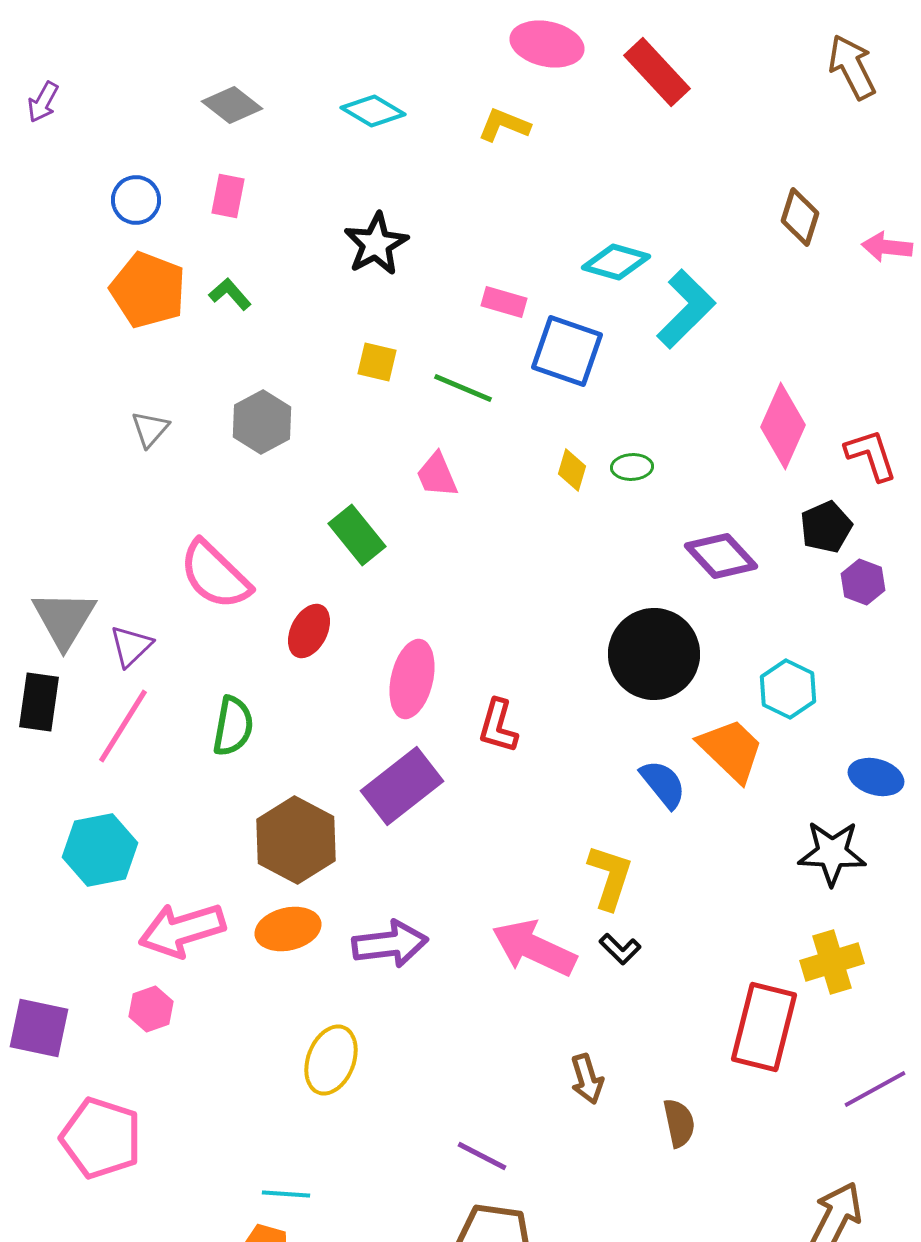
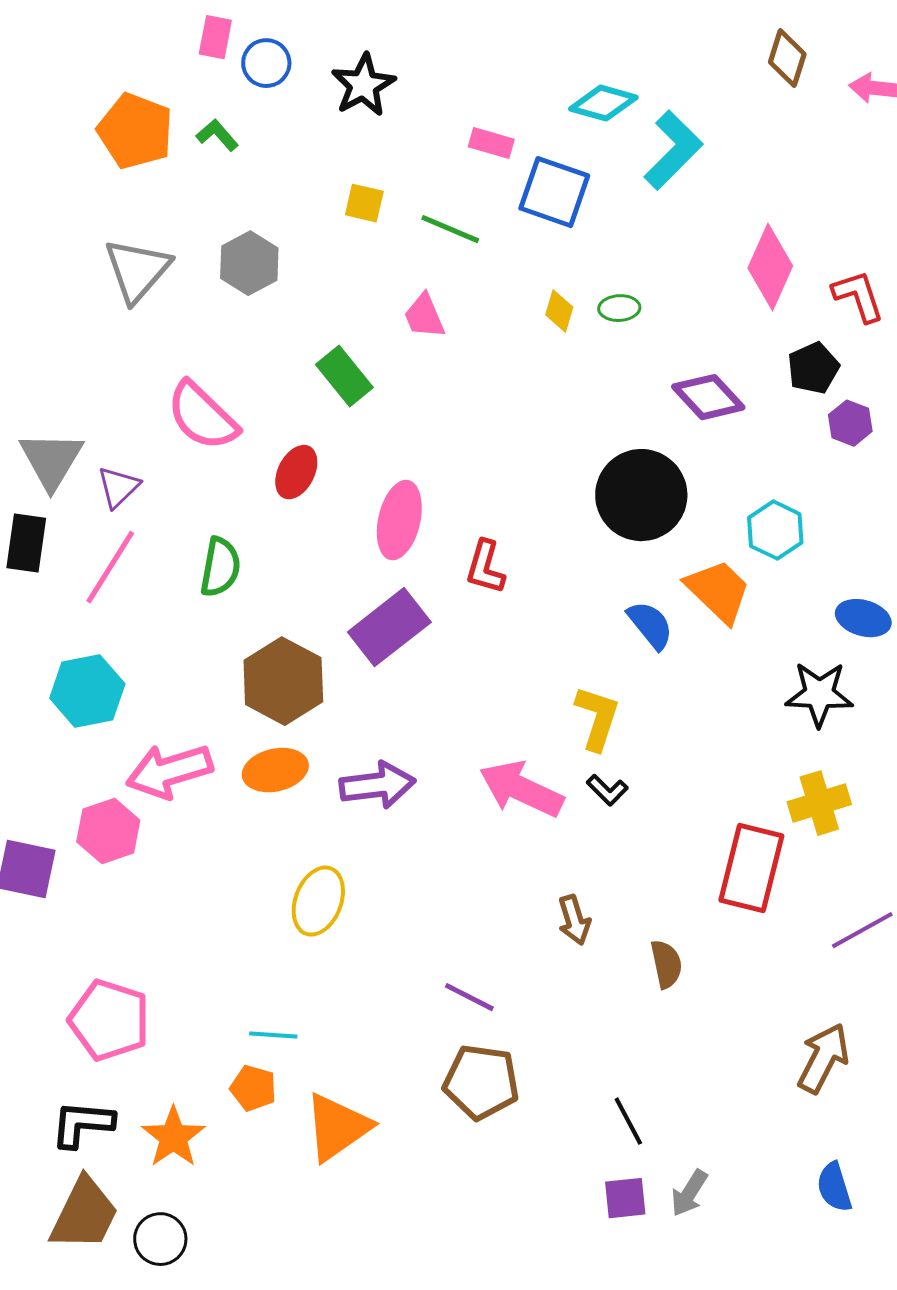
blue circle: (136, 200) -> (266, 63), moved
gray triangle: (150, 429) -> (137, 270), size x1.8
pink hexagon: (151, 1009) -> (108, 831), moved, size x1.4
pink pentagon: (101, 1138) -> (109, 1020), moved

